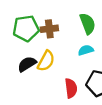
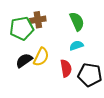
brown cross: (49, 29) -> (38, 20), moved
red semicircle: (71, 88) -> (66, 68), moved

